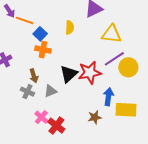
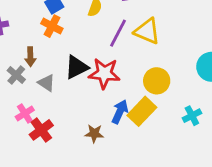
purple line: (114, 59) -> (118, 33), moved, turned -45
gray triangle: (50, 91) -> (46, 83), turned 40
yellow rectangle: (126, 110) -> (142, 111), moved, turned -65

